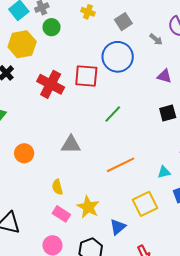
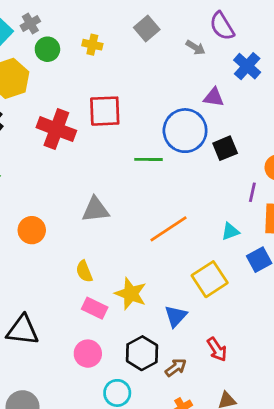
yellow cross: (88, 12) -> (92, 45), moved
blue circle: (118, 57) -> (185, 131), moved
green line: (113, 114) -> (148, 159), turned 54

